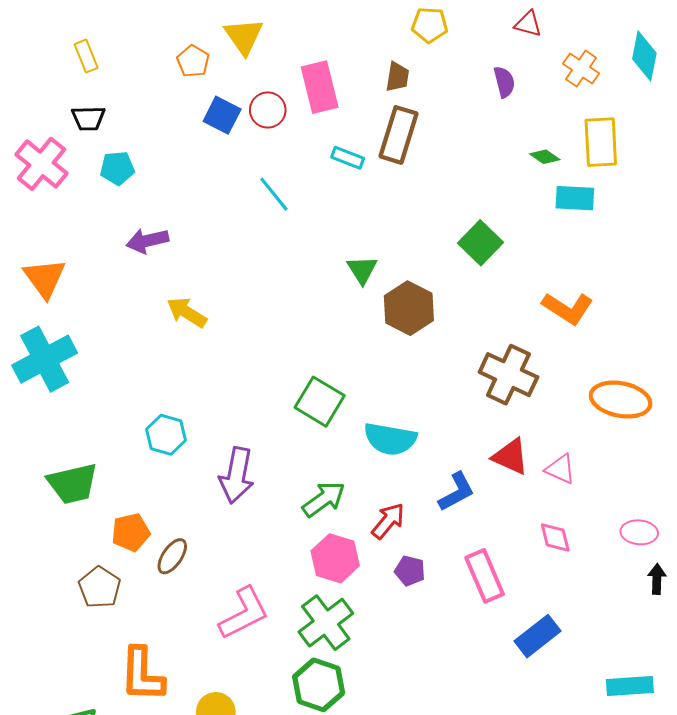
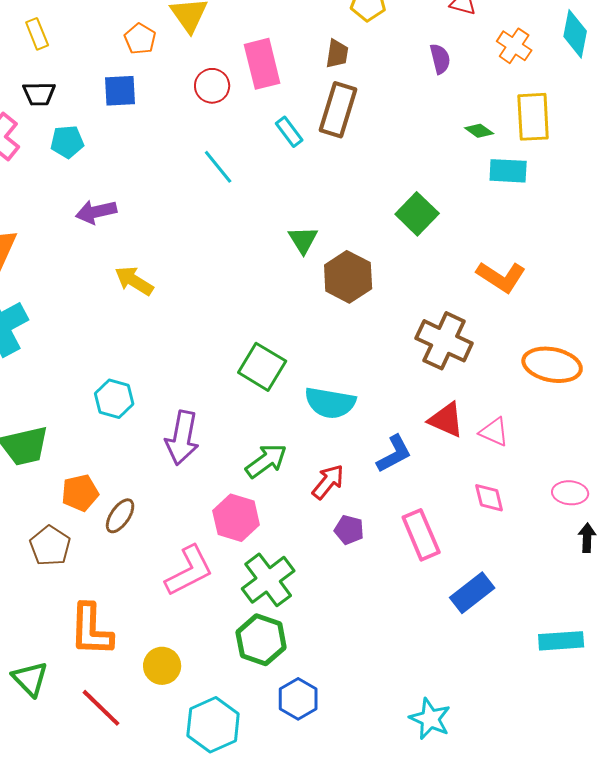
blue square: (222, 115) -> (120, 91), moved, turned -30
cyan rectangle: (348, 158) -> (289, 132), turned 32
pink hexagon: (335, 558) -> (236, 518), moved

